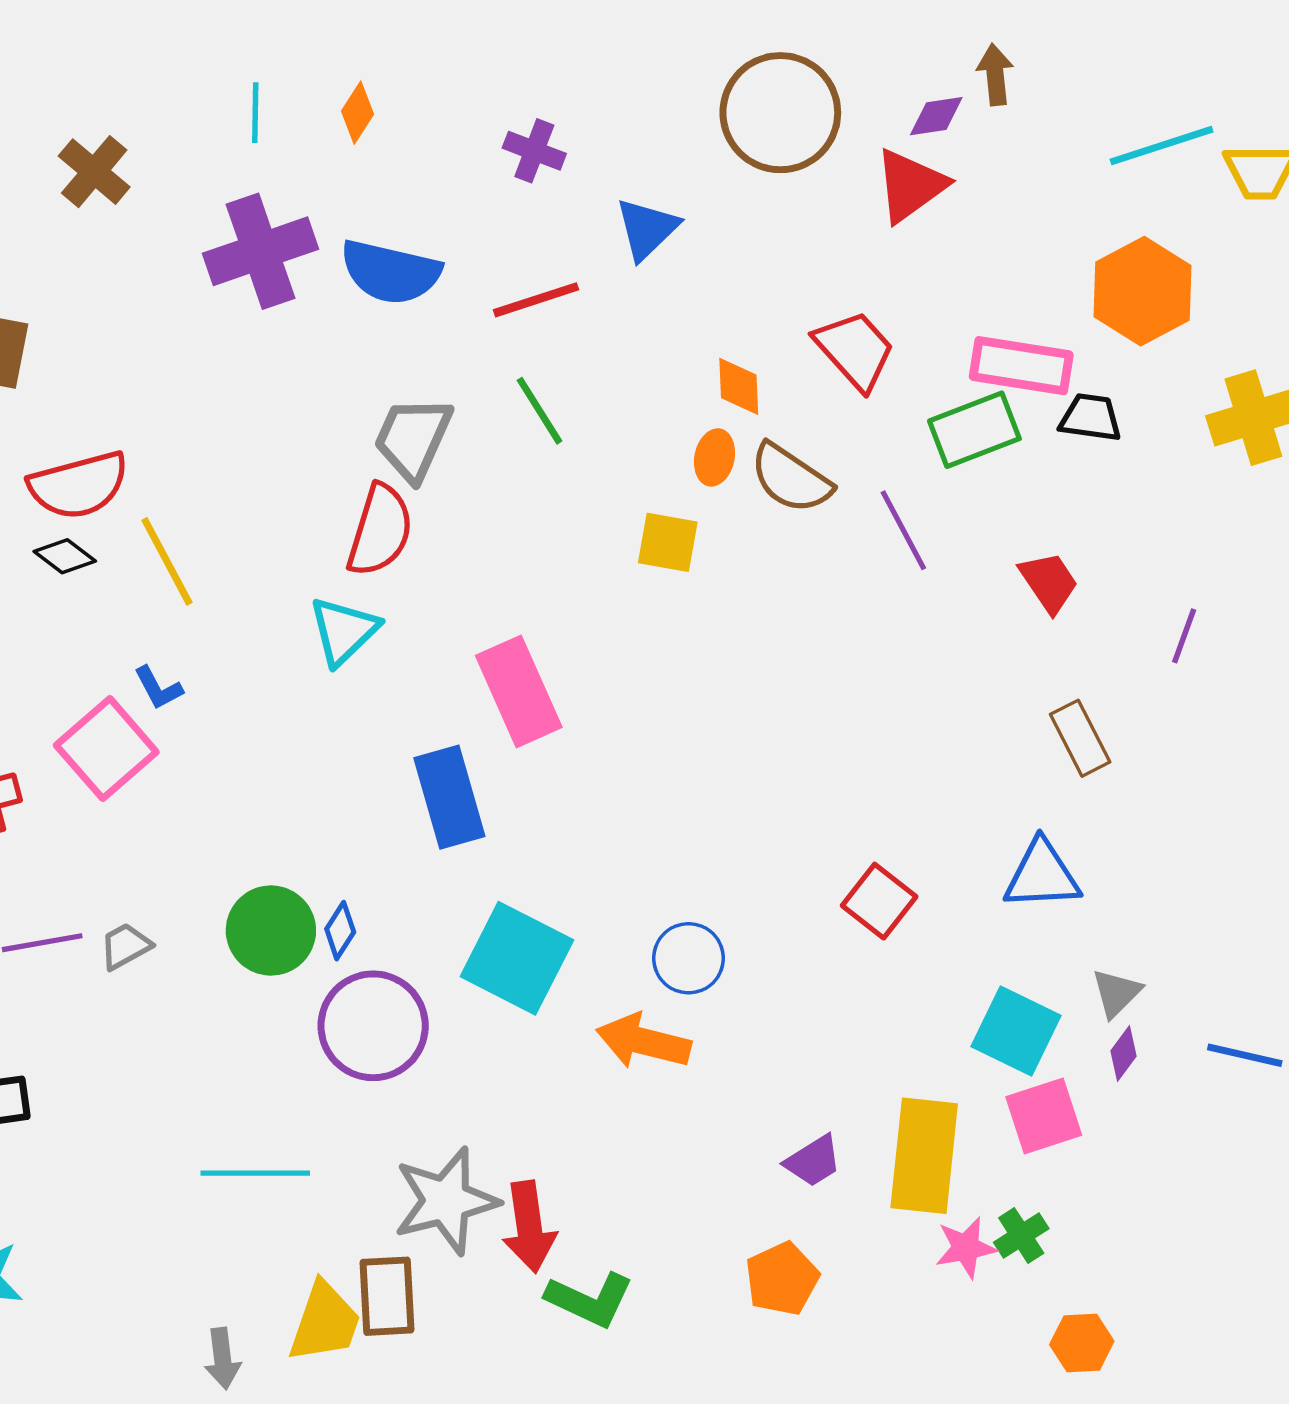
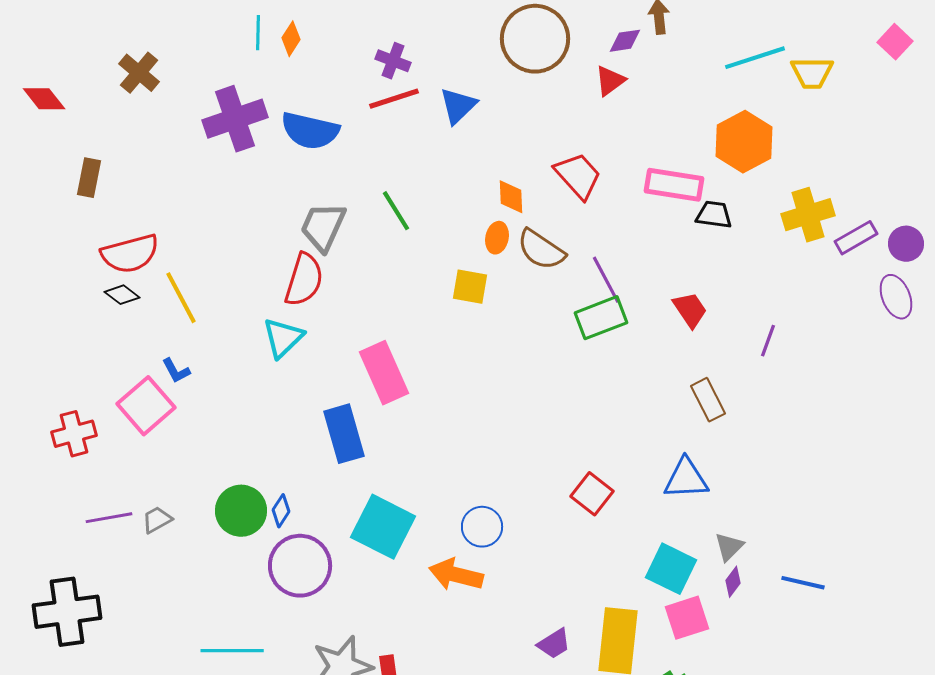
cyan line: (255, 113) -> (258, 33), moved
red triangle: (910, 185) -> (610, 81), size x0.7
red line: (536, 300) -> (394, 99), moved
green rectangle: (974, 430) -> (601, 318), moved

